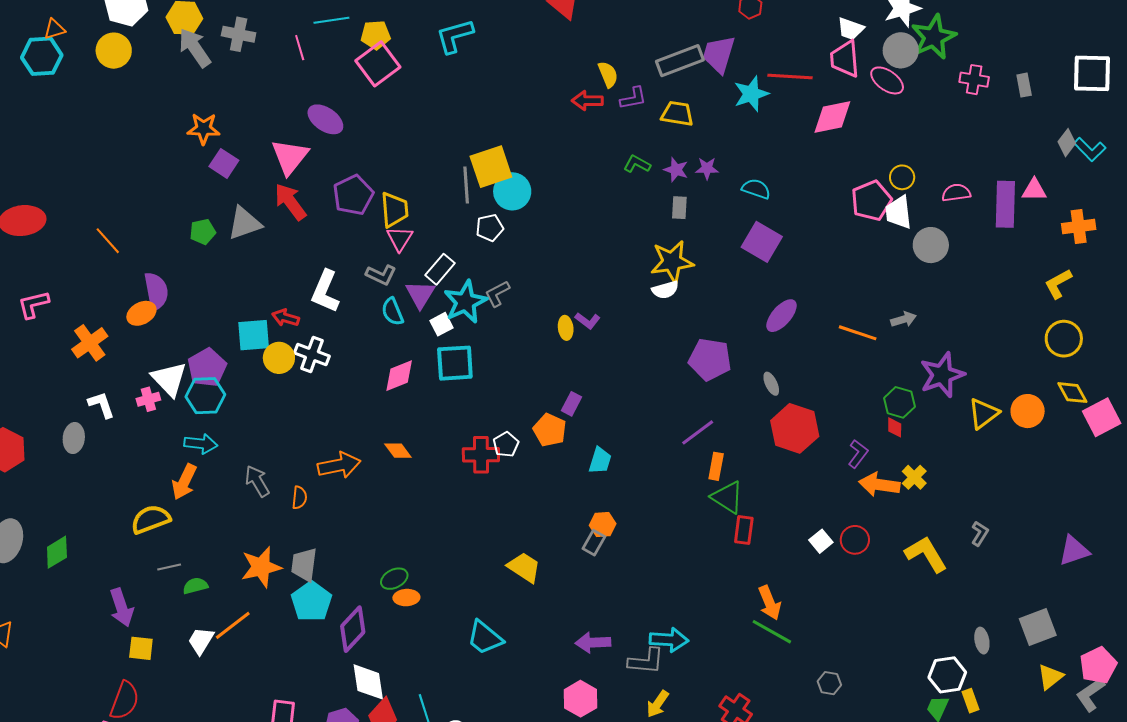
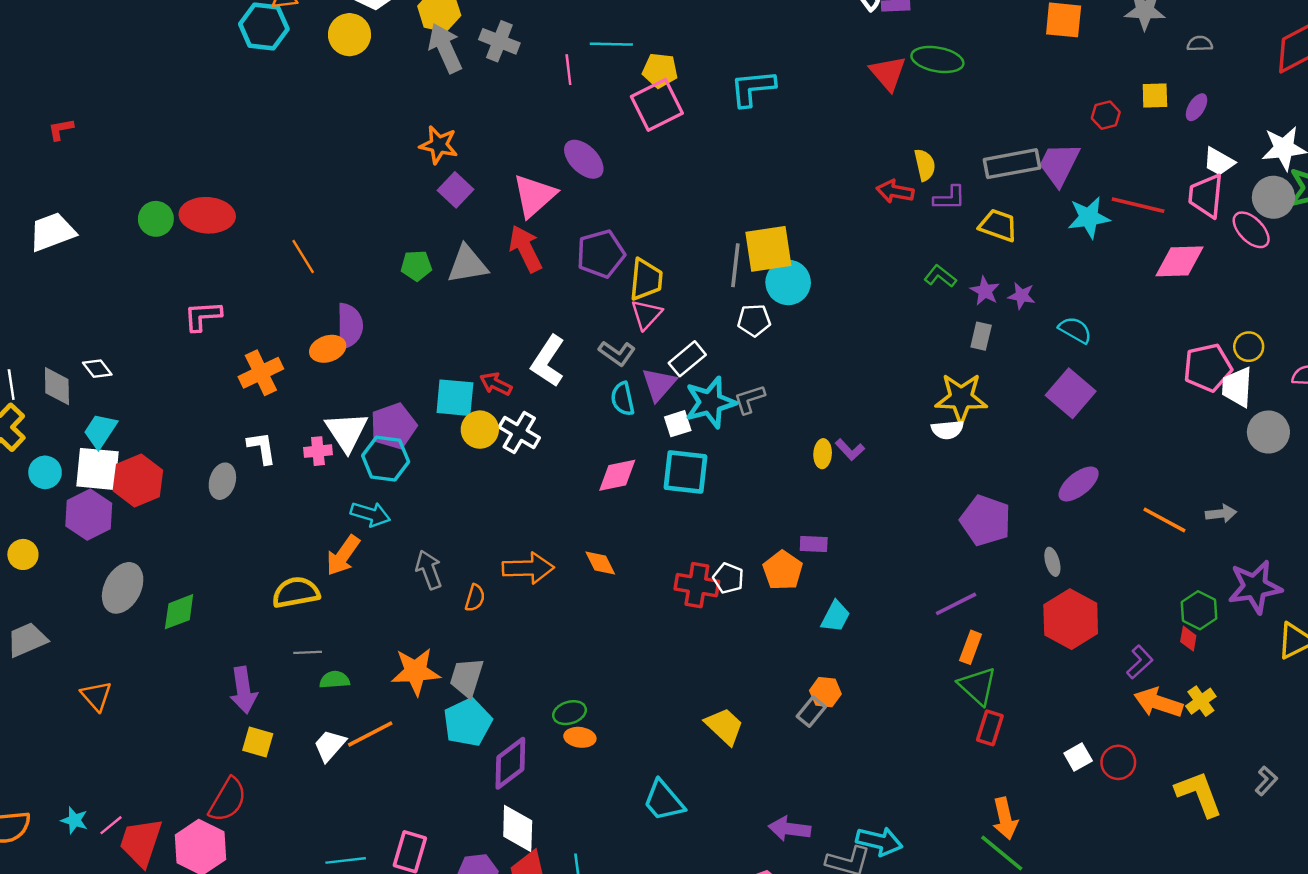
purple rectangle: (571, 404) -> (814, 544), turned 55
white pentagon: (506, 444) -> (728, 578), turned -30

